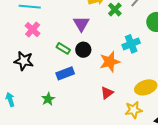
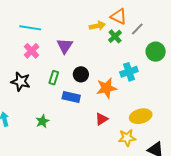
purple triangle: (81, 24) -> (65, 46), moved
green rectangle: (63, 48) -> (54, 78), moved, turned 72
blue rectangle: (65, 73) -> (71, 97), moved, turned 30

